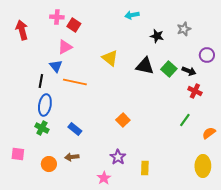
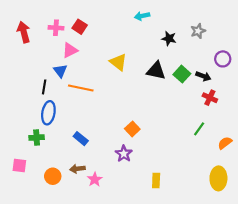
pink cross: (57, 17) -> (56, 28), moved
green cross: (42, 128) -> (37, 138), moved, turned -32
purple star: (118, 157) -> (124, 154), moved
pink star: (104, 178) -> (95, 179), moved

